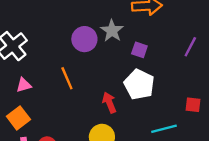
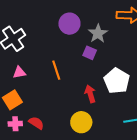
purple circle: (84, 39) -> (69, 24), moved
purple square: (139, 50) -> (90, 53), moved

